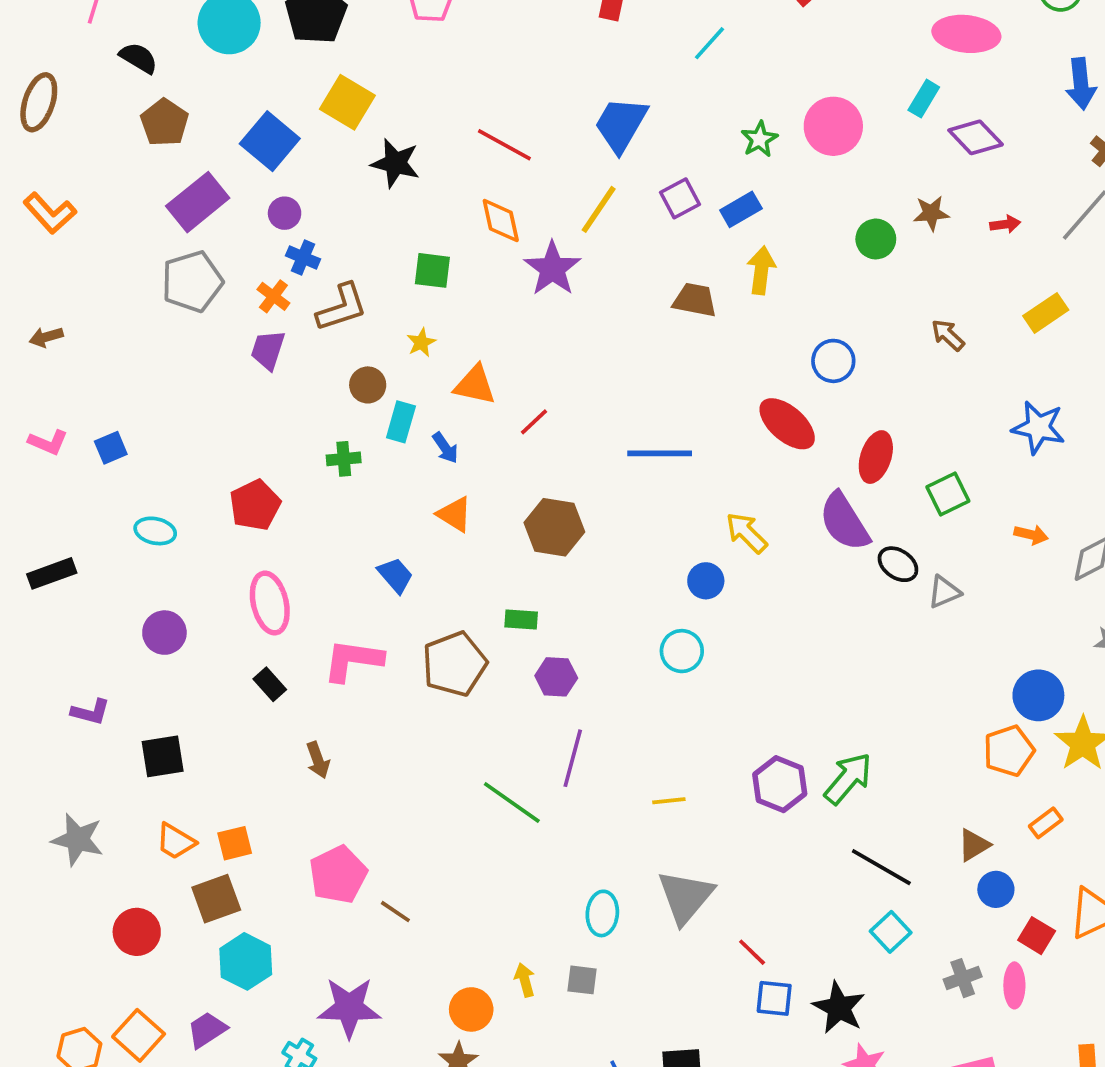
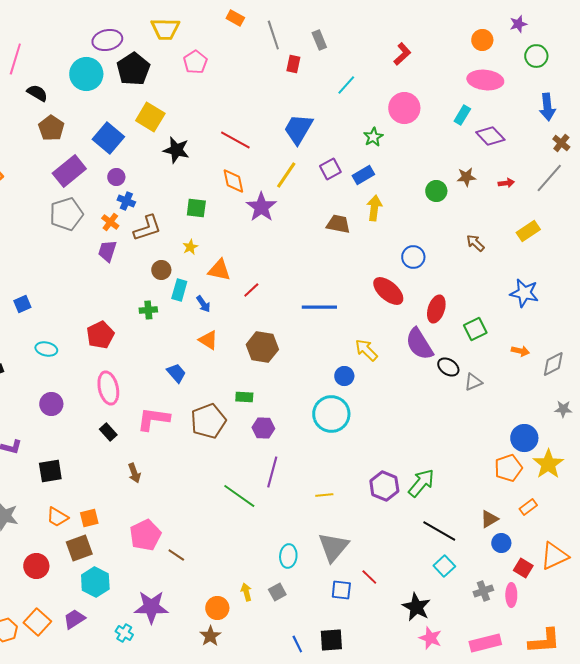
pink circle: (833, 126) -> (404, 108), moved
cyan circle: (682, 651) -> (331, 414), size x1.6
gray square: (582, 980) -> (277, 592), turned -36
blue square: (774, 998) -> (341, 590), moved

